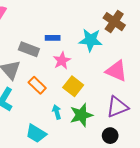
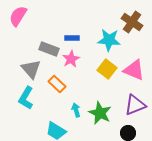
pink star: (62, 61) -> (71, 59), moved
yellow square: (73, 86) -> (107, 69), moved
green star: (81, 115) -> (100, 113), turned -30

